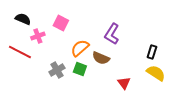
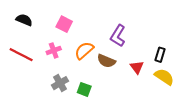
pink cross: (38, 36) -> (54, 50), moved
green square: (80, 69) -> (84, 89), moved
gray cross: (57, 70) -> (60, 83), moved
red triangle: (124, 83) -> (137, 67), moved

